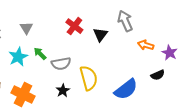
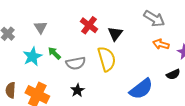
gray arrow: (125, 21) -> (154, 19), moved, turned 145
yellow semicircle: (89, 78) -> (107, 59), moved

